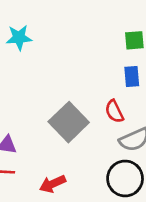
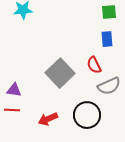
black circle: (125, 178) -> (87, 115), moved

